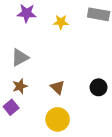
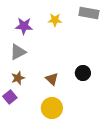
purple star: (27, 13) -> (24, 26), moved
black circle: (99, 87) -> (83, 73), moved

